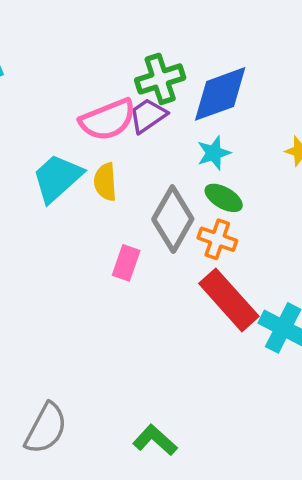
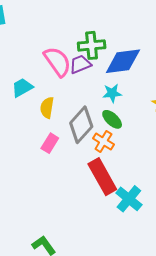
pink semicircle: (108, 120) -> (57, 62), turned -116
cyan trapezoid: (57, 178) -> (22, 88), size x0.7
yellow semicircle: (105, 182) -> (47, 108), moved

